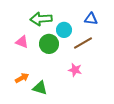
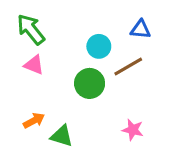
green arrow: (41, 19) -> (31, 29), moved, turned 55
green circle: (49, 44) -> (90, 83), moved
pink star: (75, 70) -> (133, 130), moved

